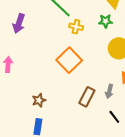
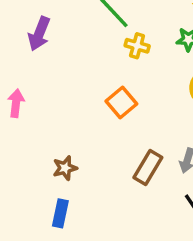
orange square: (69, 60) -> (121, 102), size x0.7

